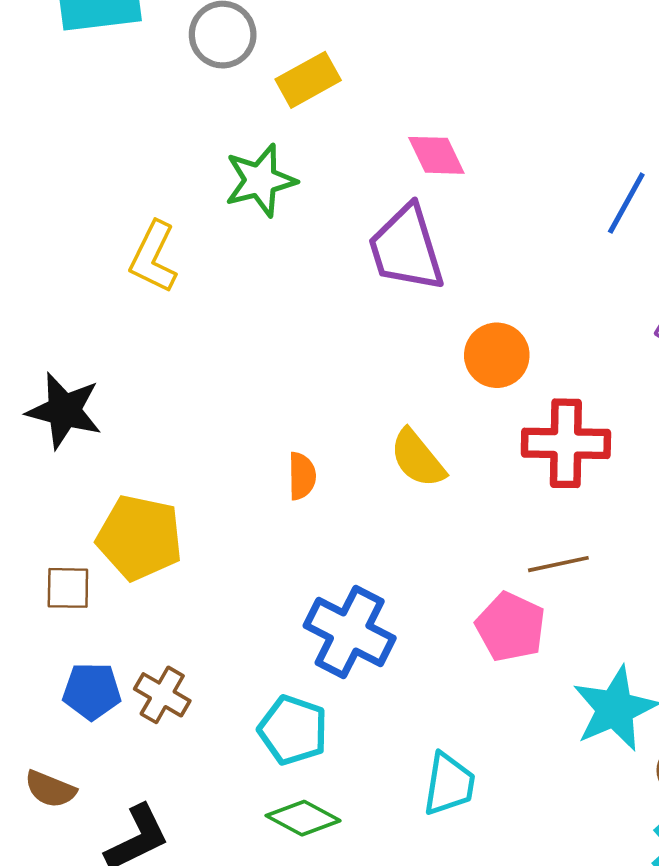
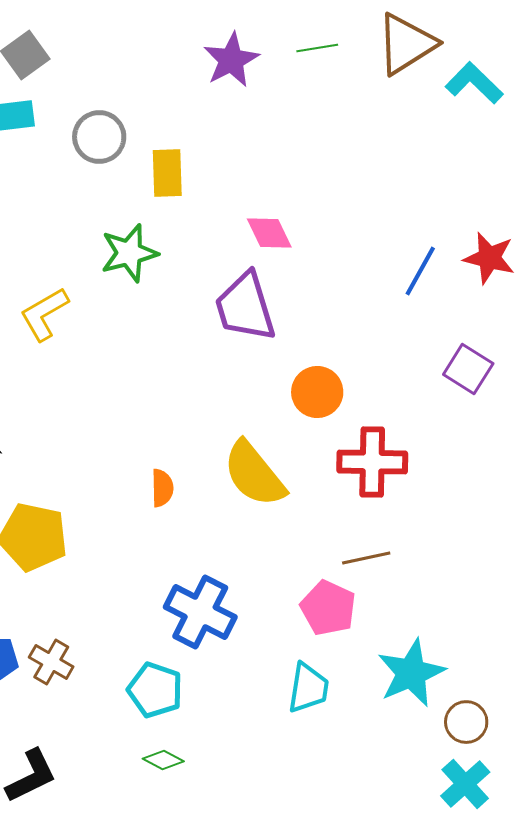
yellow rectangle: (308, 80) -> (167, 173), turned -63
yellow L-shape: (153, 257) -> (44, 314), turned 34
yellow semicircle: (418, 458) -> (254, 474), size x1.4
cyan trapezoid: (449, 784) -> (308, 688), moved
green diamond: (303, 818) -> (163, 760), size x0.7

